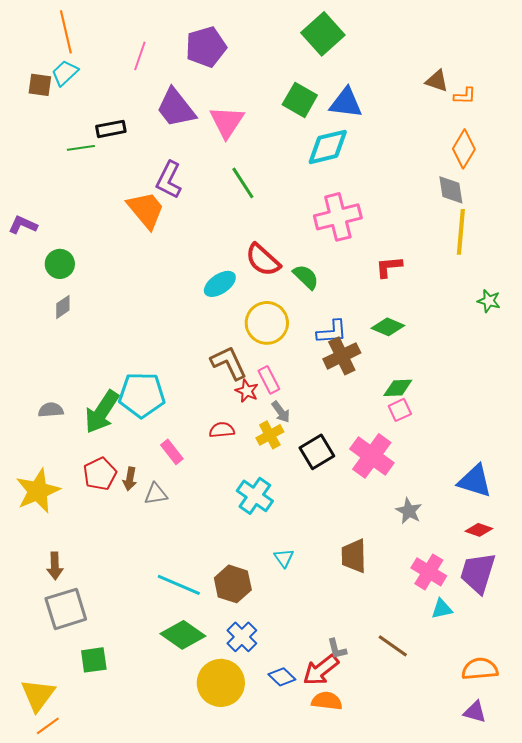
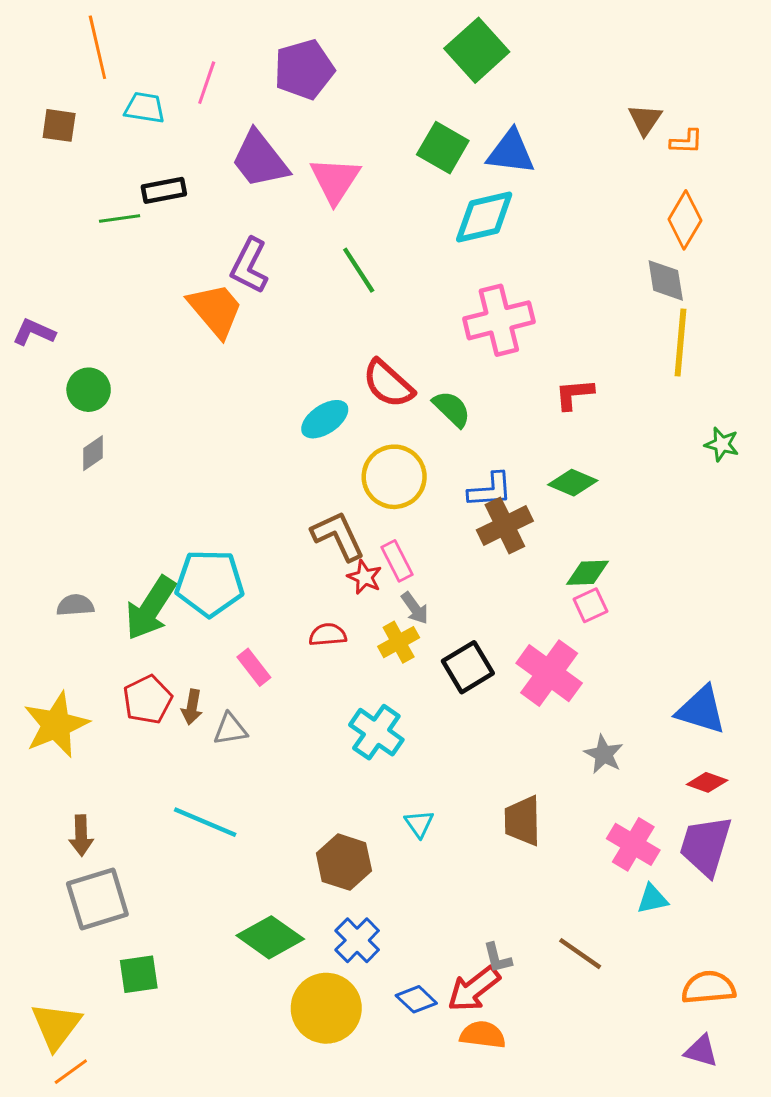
cyan trapezoid: (65, 73) -> (145, 108), moved, turned 52
brown triangle: (437, 81) -> (645, 120), turned 45
cyan line: (179, 585) -> (205, 822), moved

